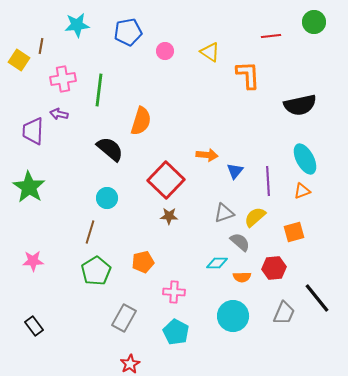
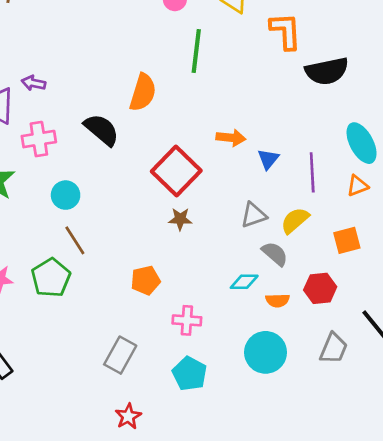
pink cross: (63, 79) -> (39, 139), moved
green line: (99, 90) -> (196, 51), moved
black semicircle: (300, 105) -> (327, 71), moved
cyan circle: (107, 198) -> (66, 195), moved
brown line: (90, 232) -> (75, 240), turned -50
green pentagon: (96, 271) -> (51, 278), moved

